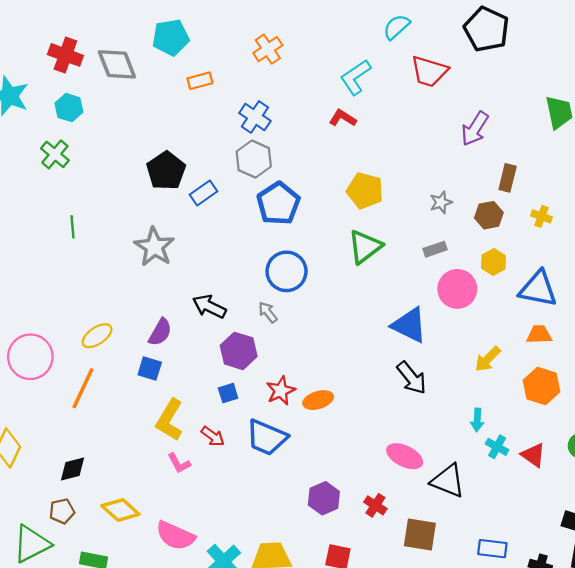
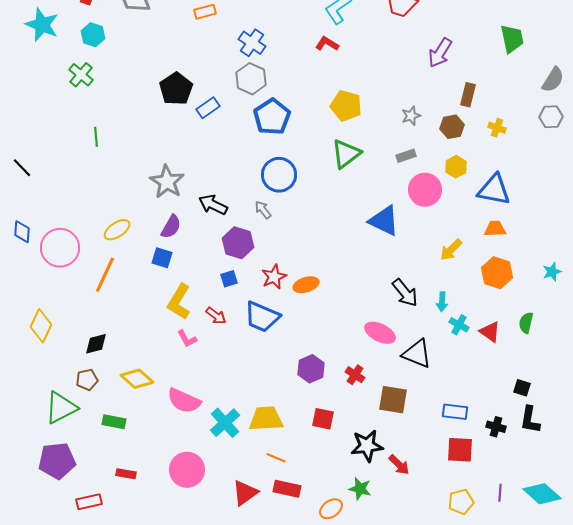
gray star: (154, 247) -> (167, 182), moved
black arrow: (412, 378) -> (405, 293), moved

